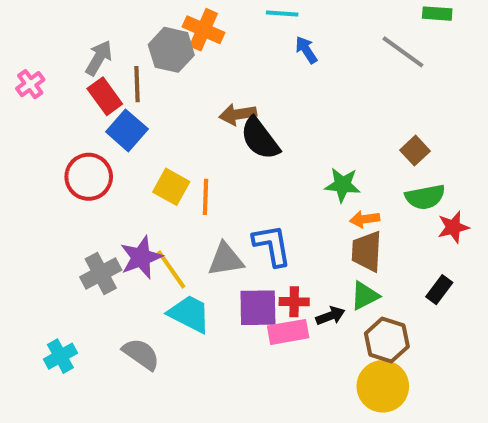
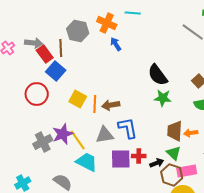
orange cross: (204, 30) -> (107, 23), moved
blue arrow: (306, 50) -> (116, 44), moved
gray arrow: (99, 58) -> (34, 43), moved, turned 66
brown arrow: (238, 114) -> (111, 105), moved
black semicircle: (260, 139) -> (158, 75), moved
orange arrow: (365, 219) -> (191, 133), moved
green triangle: (365, 296) -> (174, 153), turned -49
pink rectangle: (288, 332) -> (187, 171), moved
brown hexagon: (387, 340) -> (172, 175), moved

